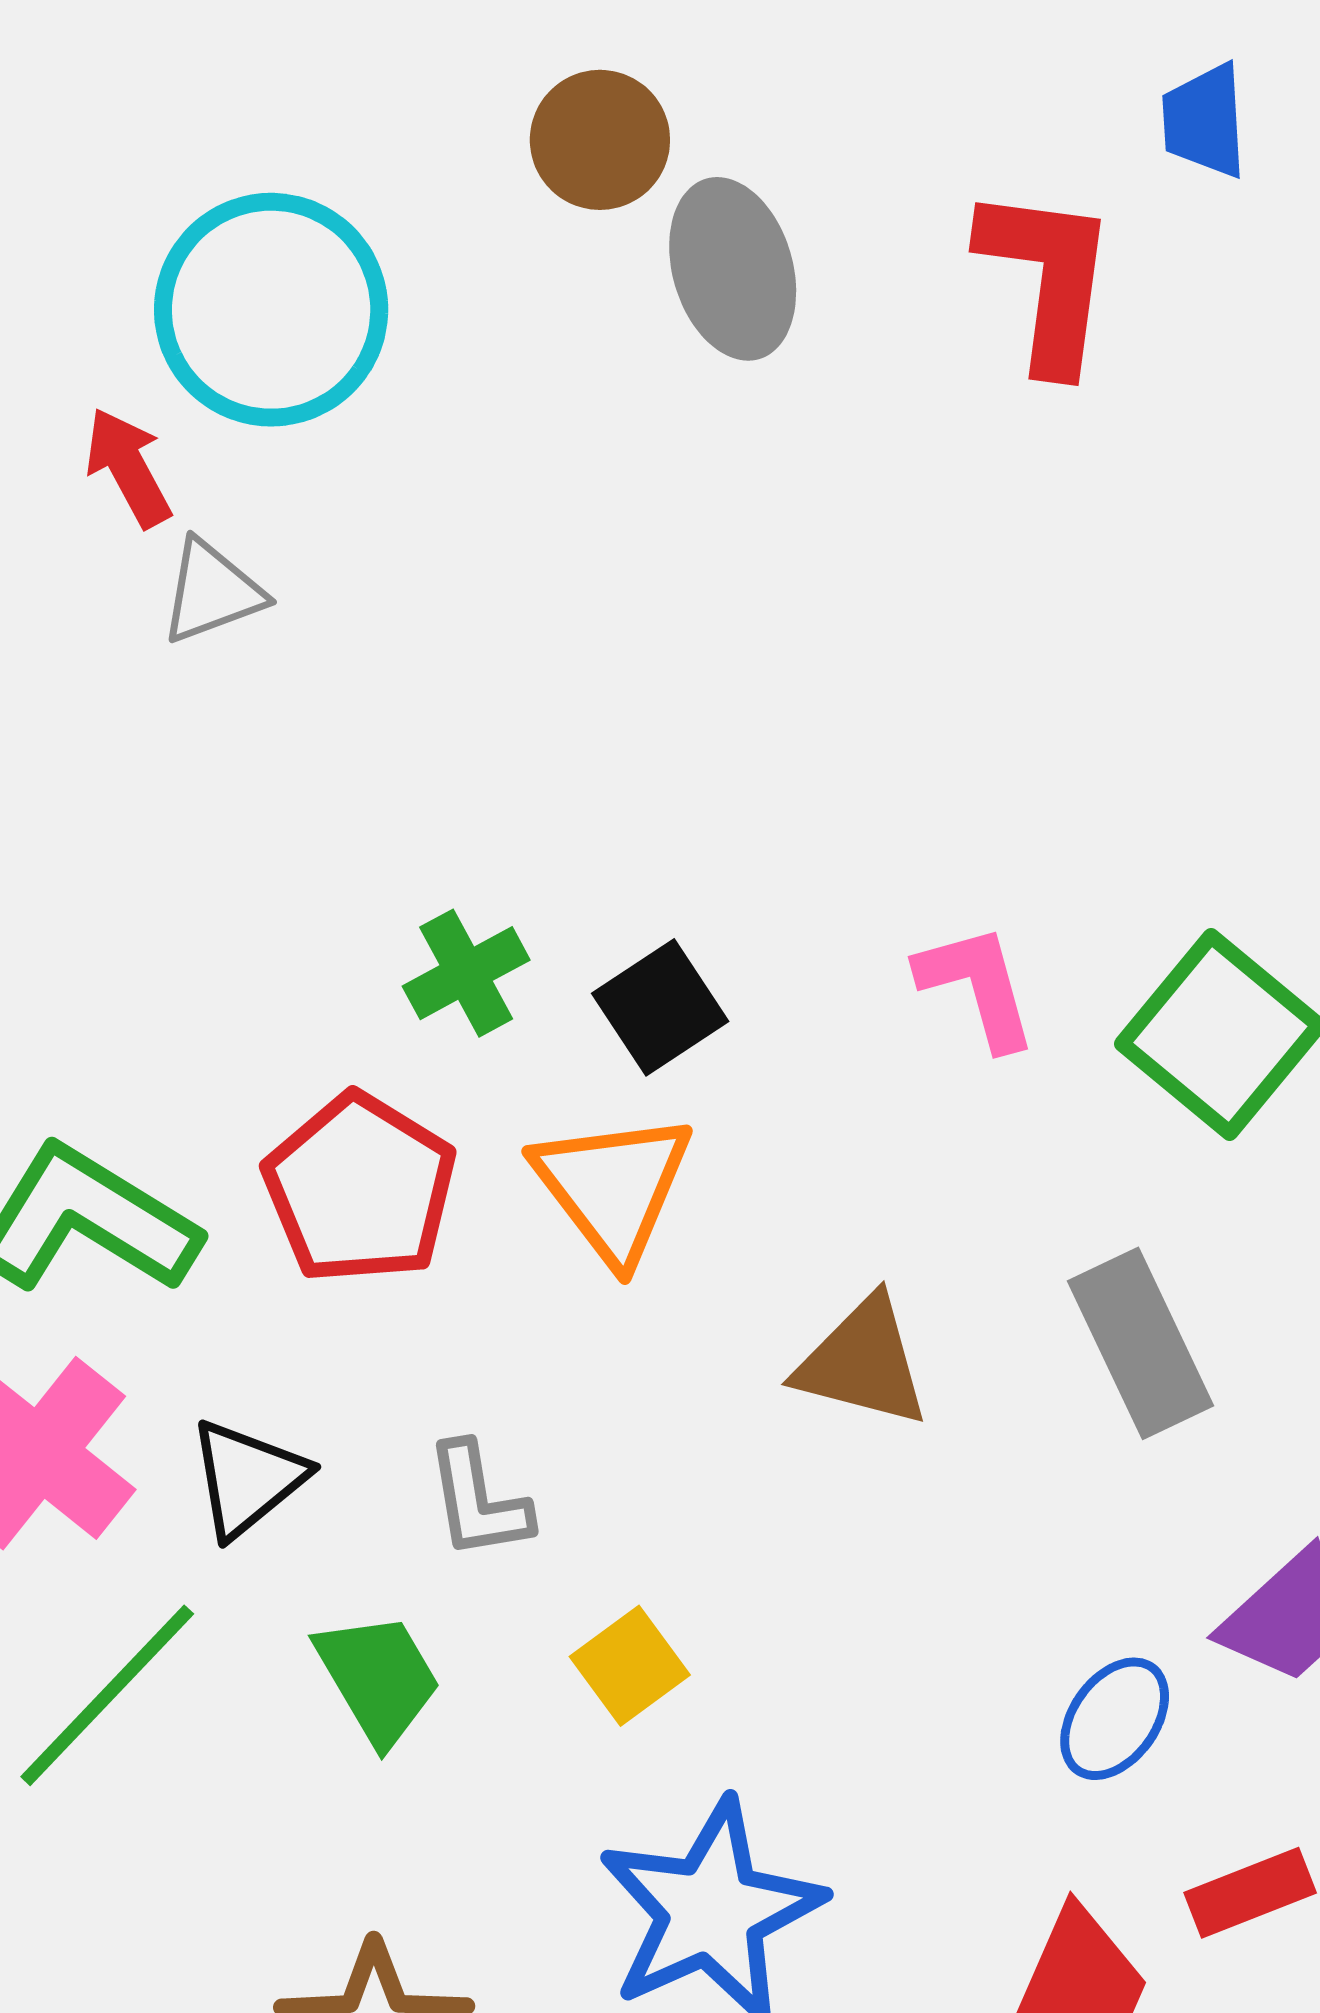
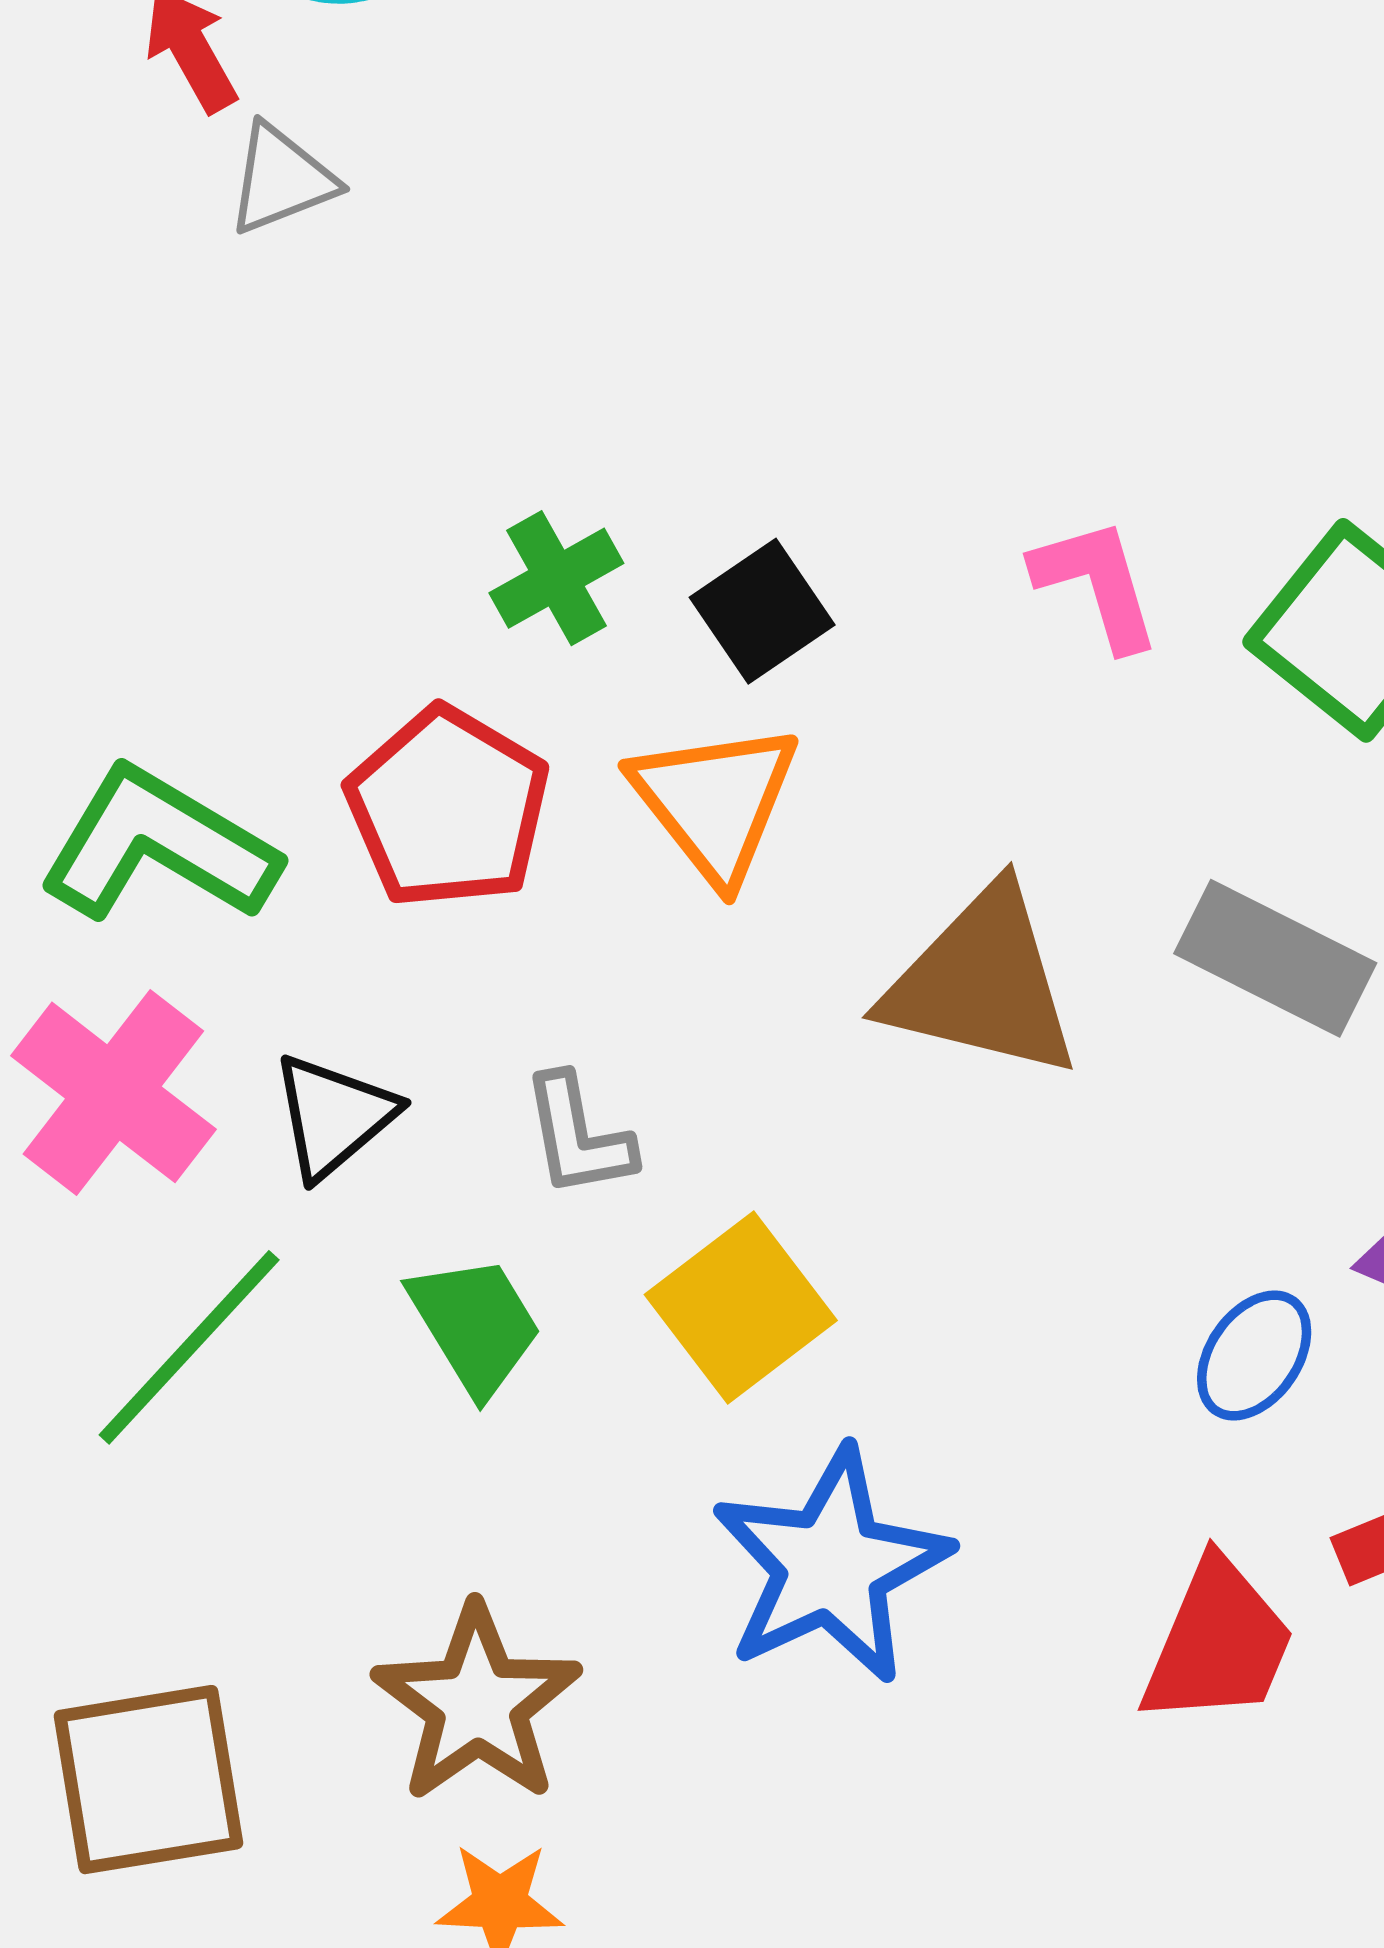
gray rectangle: (1140, 1343) -> (1275, 958), turned -37
brown triangle: (863, 1362) -> (982, 983), size x1.4
yellow square: (630, 1666) -> (741, 1308), size x1.5

